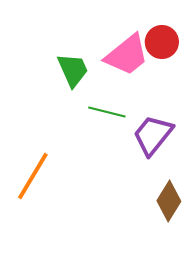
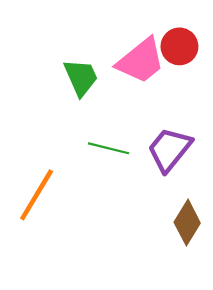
green line: (107, 112) -> (109, 148), moved

